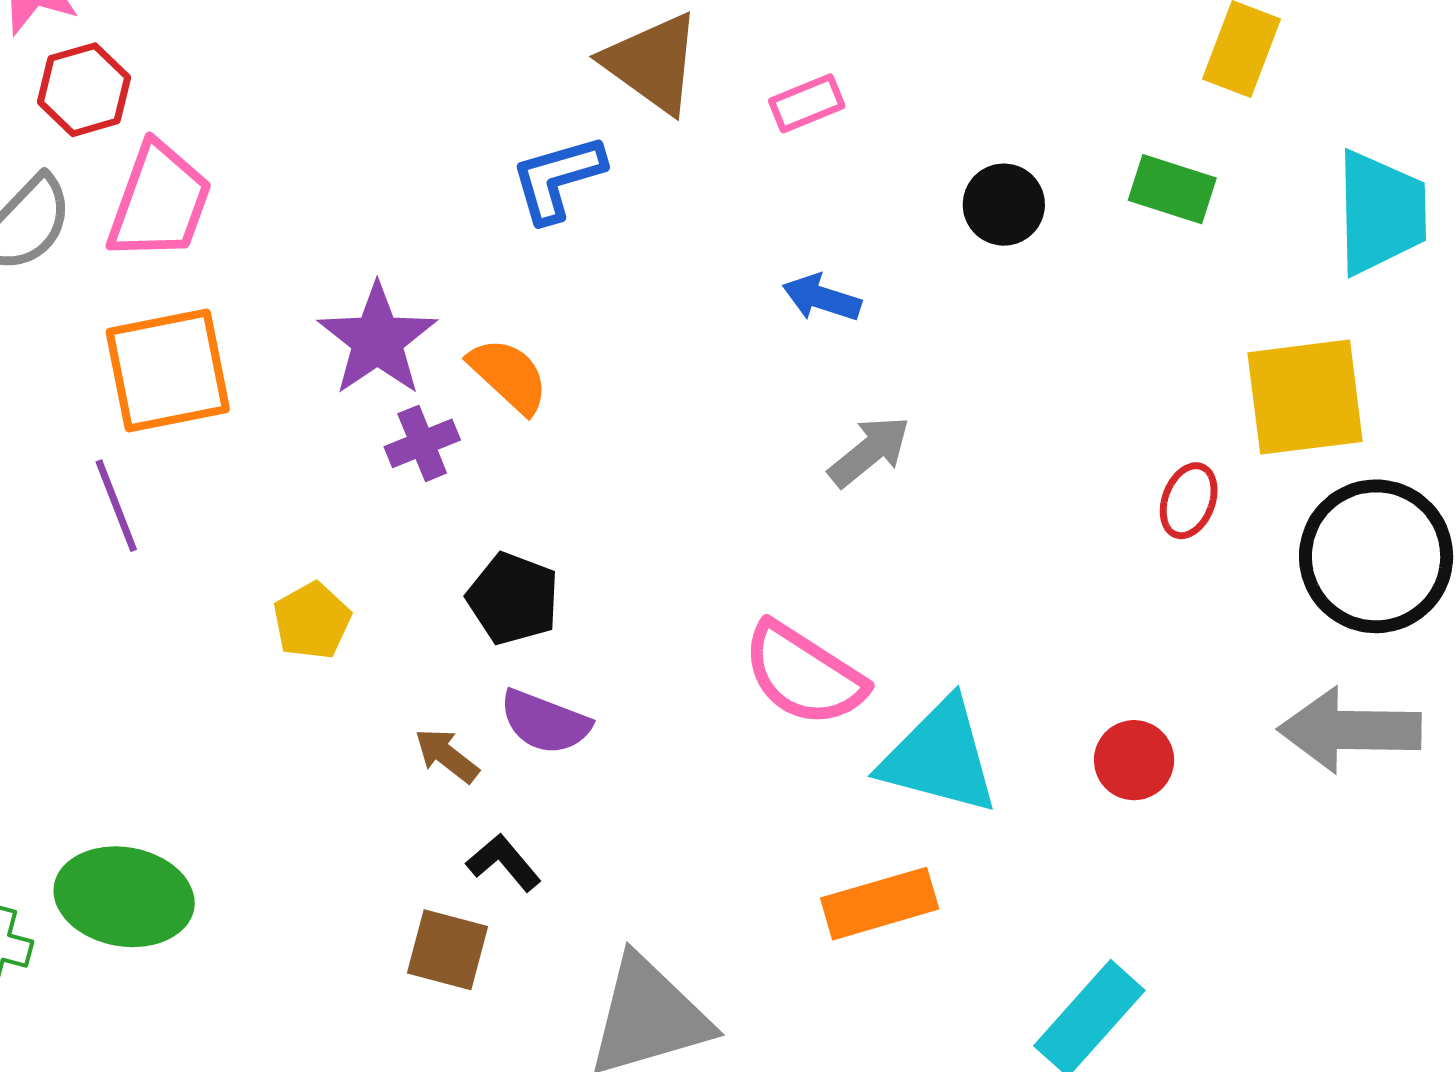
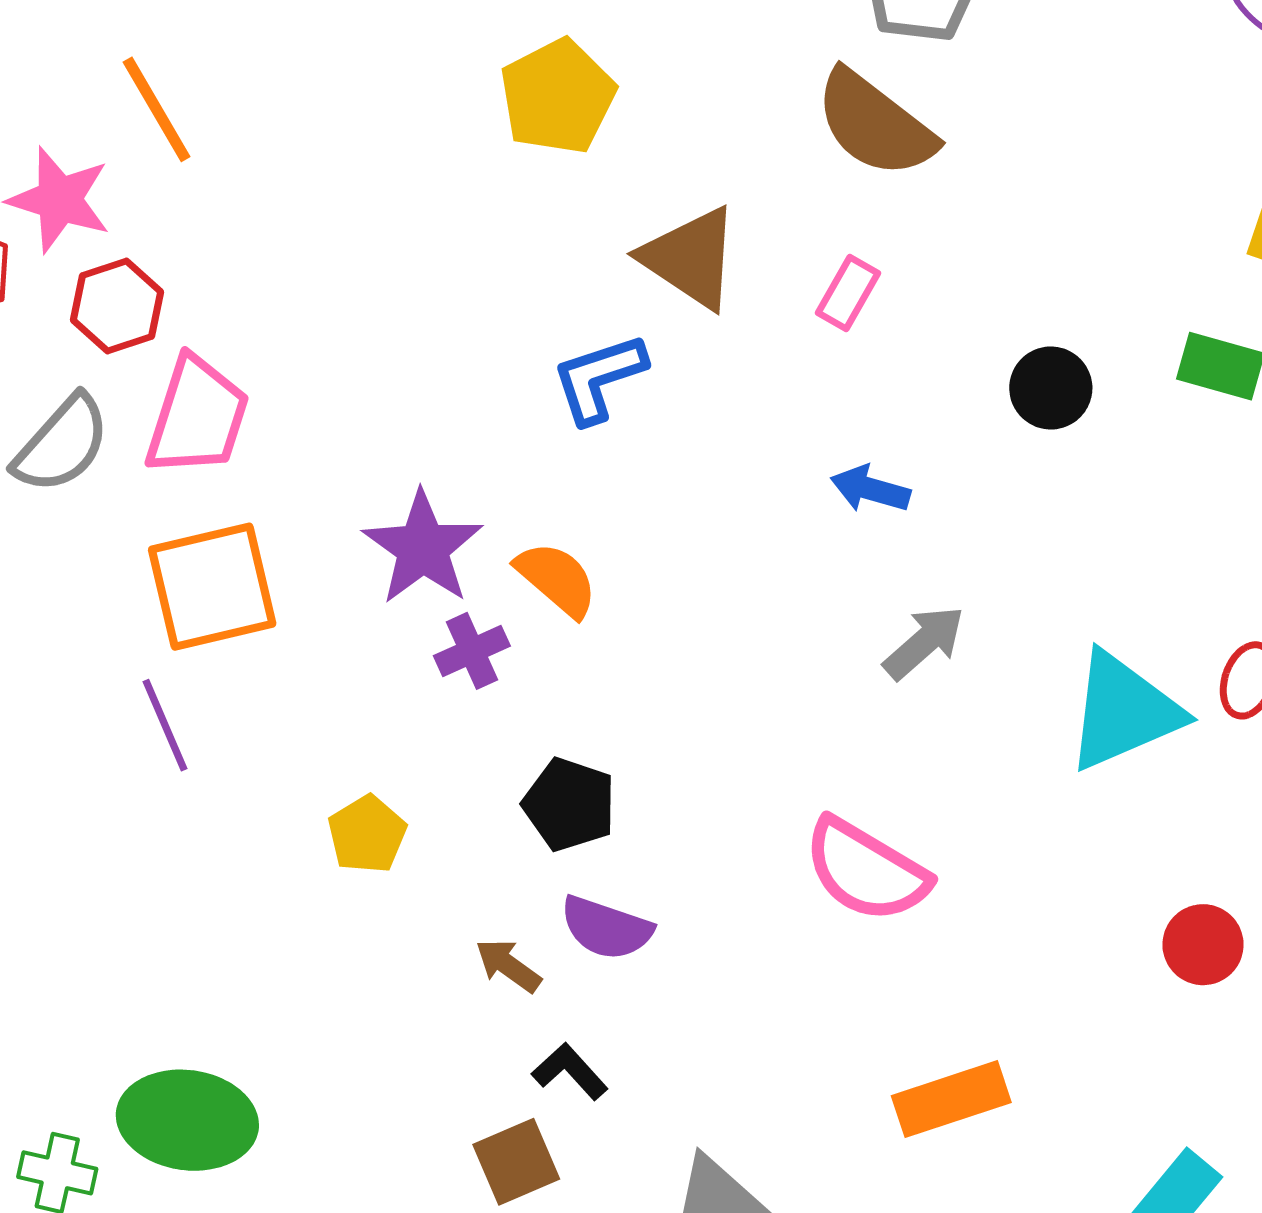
pink rectangle: (807, 103) -> (848, 293), turned -36
cyan triangle: (940, 757) -> (1123, 711), moved, turned -36
brown square: (448, 950) -> (516, 1162), turned -36

